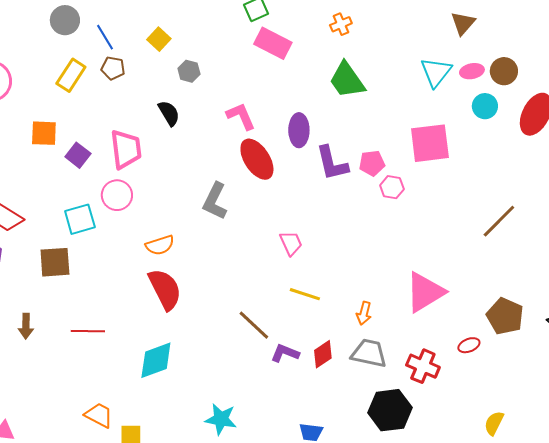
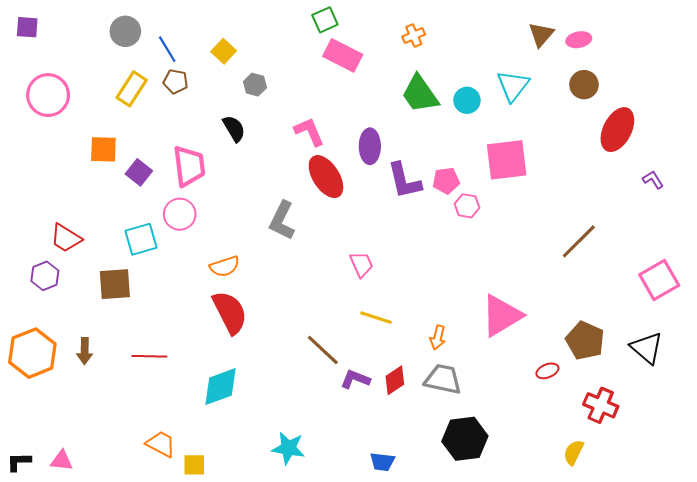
pink ellipse: (472, 71) -> (579, 40), moved
cyan circle: (485, 106) -> (467, 100), moved
red cross: (423, 366) -> (601, 405), moved

